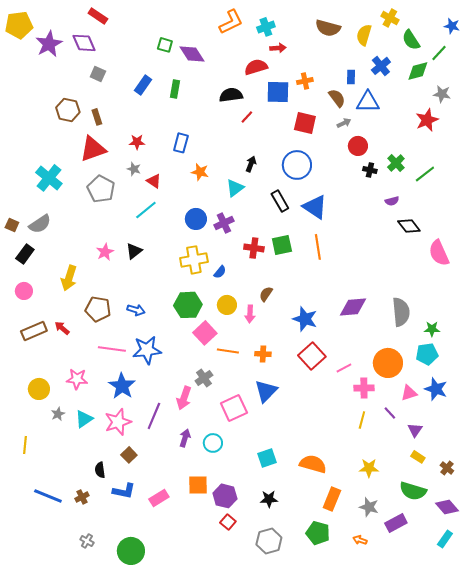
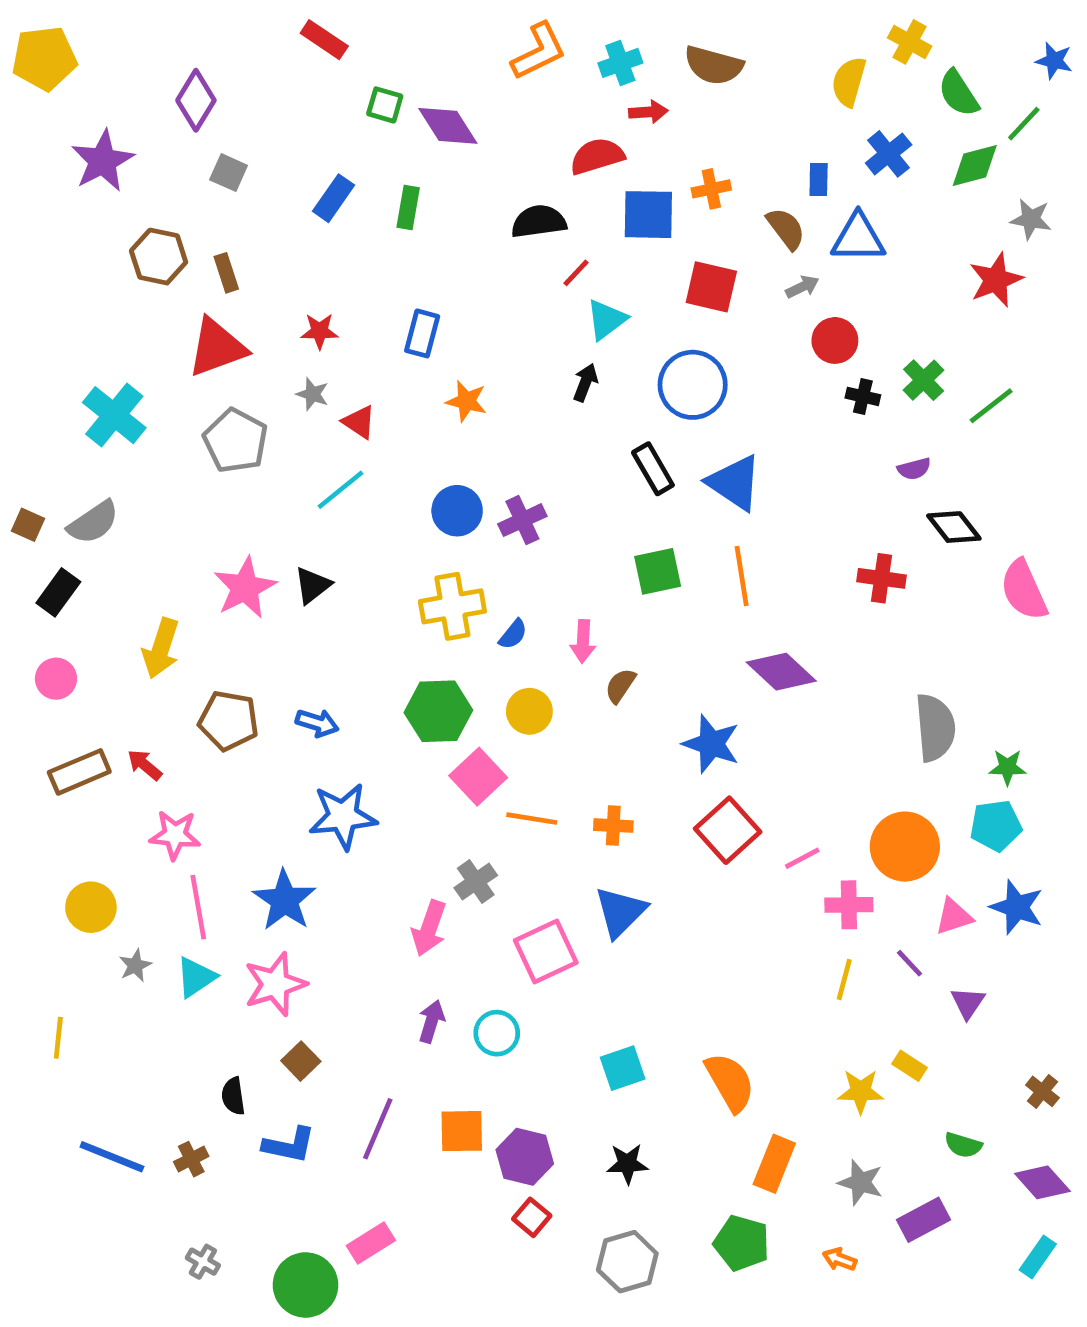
red rectangle: (98, 16) -> (324, 40), moved
brown semicircle: (328, 28) -> (714, 65), moved
purple diamond: (84, 43) -> (196, 100), turned 55
purple star: (49, 44) -> (103, 161), moved
cyan triangle: (235, 188) -> (606, 319), moved
red cross: (254, 248) -> (882, 578), moved
pink star: (105, 252) -> (245, 588), size x1.5
purple diamond: (353, 307) -> (781, 672), moved, turned 48
pink arrow: (250, 314) -> (583, 641), moved
pink line: (112, 349) -> (198, 907), moved, turned 72
pink star: (77, 379) -> (175, 835), moved
purple line: (154, 416) -> (378, 1129), moved
yellow rectangle: (418, 457) -> (910, 1066), moved
orange semicircle: (313, 464) -> (730, 1082), turned 44
green semicircle: (413, 491) -> (963, 1145), size x0.6
pink rectangle: (159, 498) -> (371, 1243), moved

